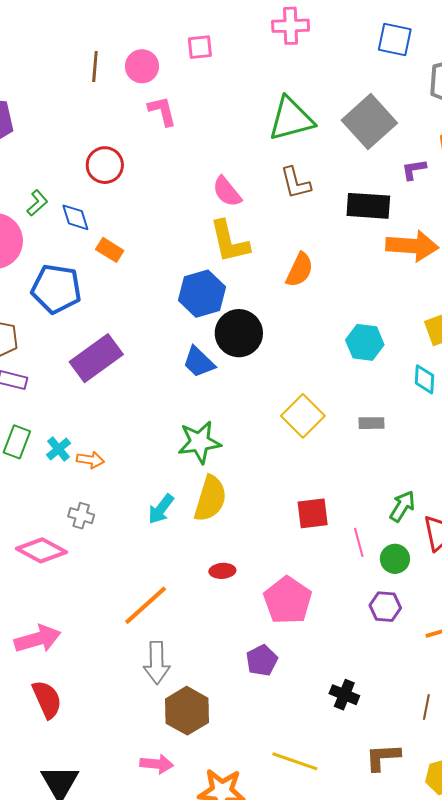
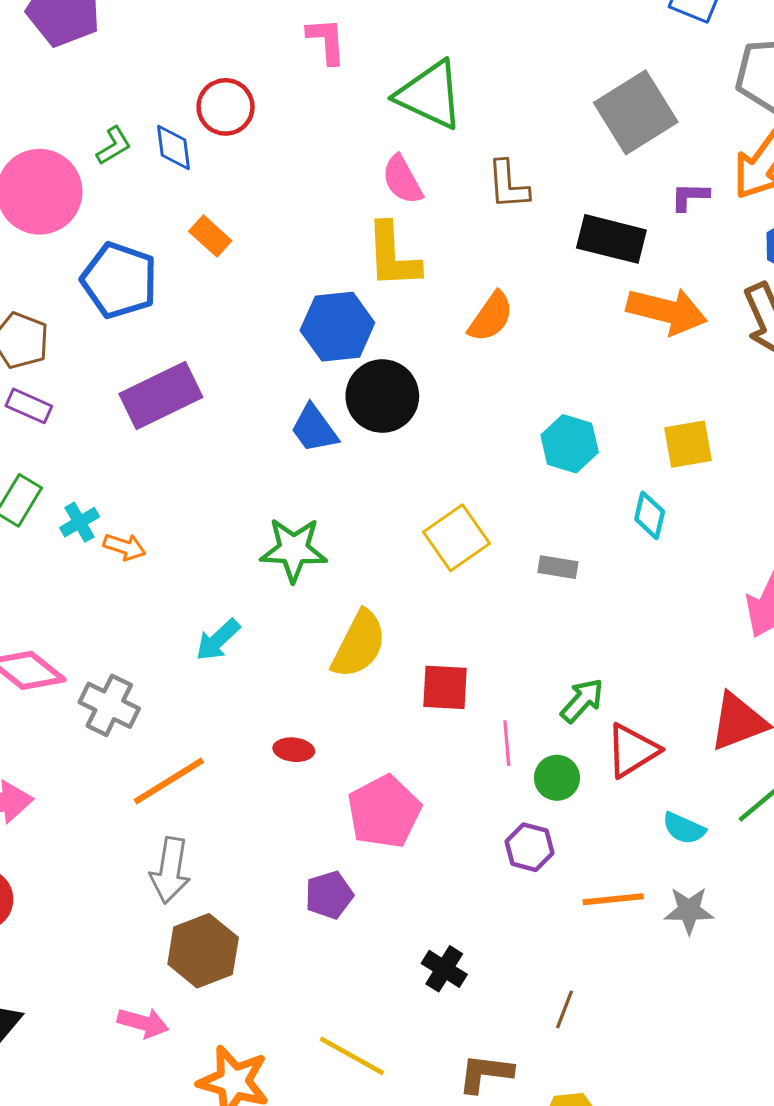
green triangle: (291, 119) -> (430, 95), moved, turned 30
blue diamond: (75, 217) -> (173, 148), moved
yellow semicircle: (210, 499) -> (359, 644), moved
gray cross: (81, 516) -> (109, 705), moved, size x1.5

